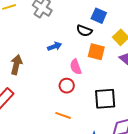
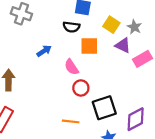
red circle: (67, 86) -> (81, 88), moved
black square: (105, 99) -> (104, 108), moved

